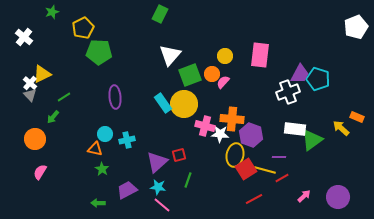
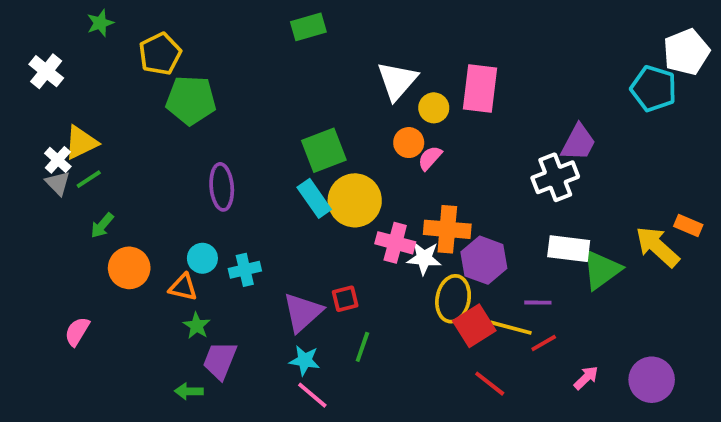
green rectangle: (160, 14) -> (308, 27), turned 48
white triangle: (170, 55) -> (397, 81), moved
pink rectangle: (260, 55) -> (480, 89), moved
green square: (190, 75) -> (324, 150), moved
cyan pentagon: (318, 79) -> (654, 89), moved
green line: (64, 97) -> (89, 179), moved
yellow arrow: (341, 128) -> (657, 247), size x1.4
orange circle: (35, 139) -> (129, 268), moved
purple trapezoid: (127, 190) -> (220, 360), moved, turned -40
red line: (254, 199) -> (490, 384), turned 66

